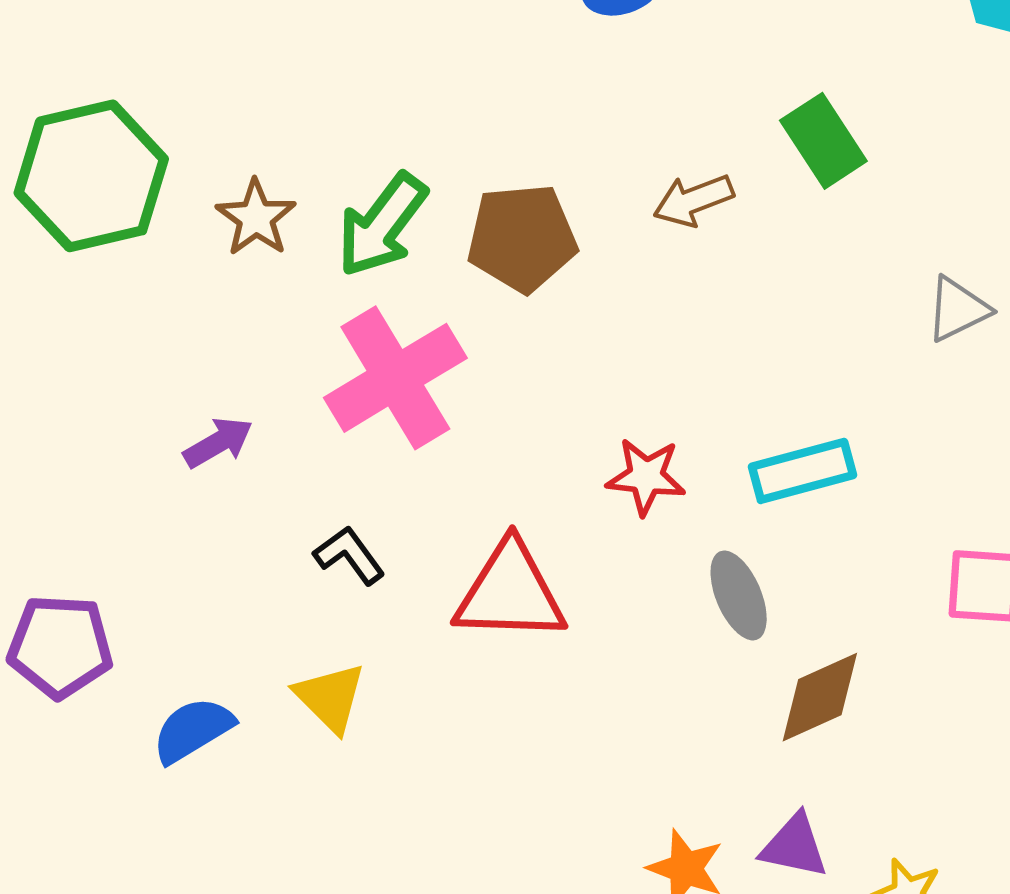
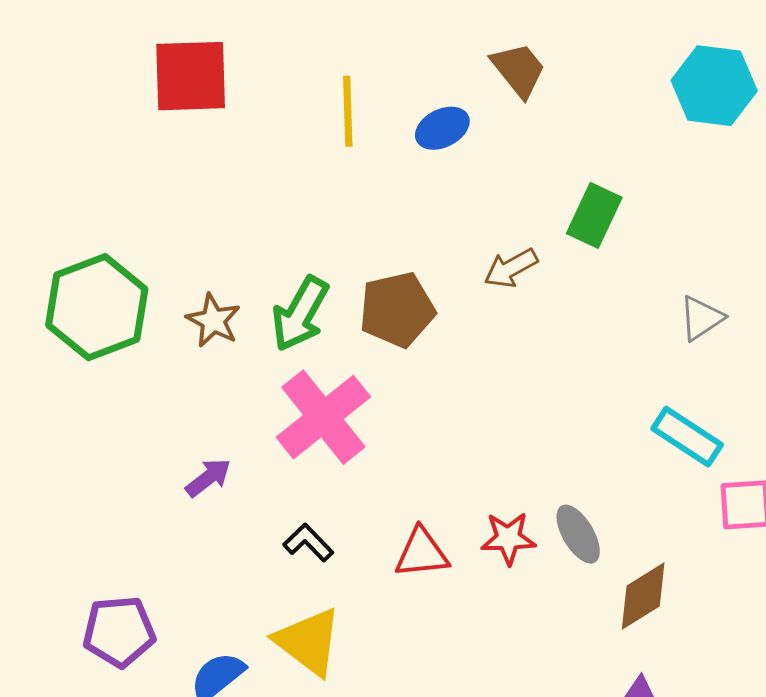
green rectangle: (823, 141) -> (594, 215), turned 66
cyan rectangle: (802, 471) -> (687, 437), moved, turned 56
red star: (646, 477) -> (508, 538), moved
red triangle: (510, 592) -> (422, 553), size x0.7
yellow triangle: (330, 698) -> (308, 642), size x1.4

